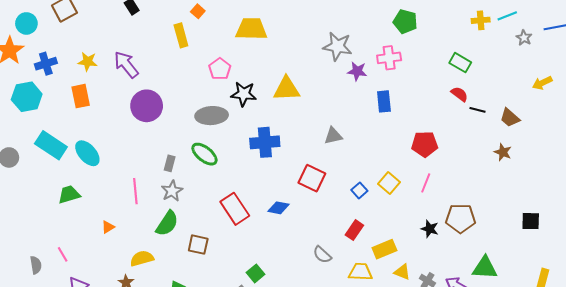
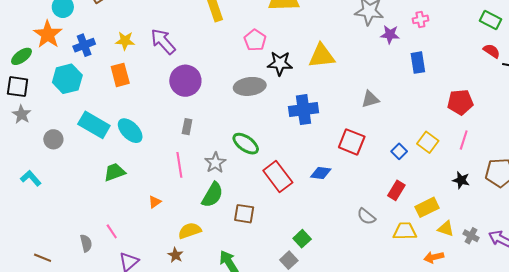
pink cross: (389, 58) -> (420, 19), size x0.7
green ellipse: (204, 154) -> (246, 144), moved
gray rectangle: (170, 163) -> (187, 127), moved
black star: (430, 229) -> (461, 180), moved

